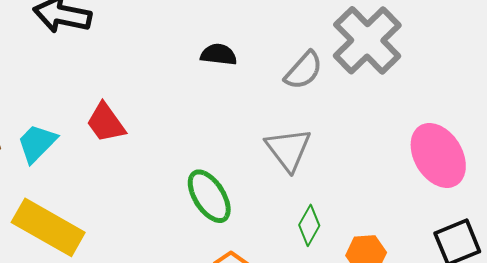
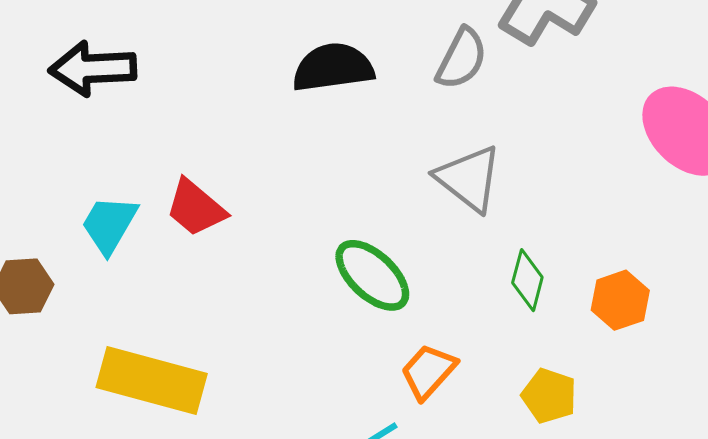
black semicircle: (219, 55) -> (333, 67), size x1.5
cyan trapezoid: (37, 143) -> (109, 224), moved

